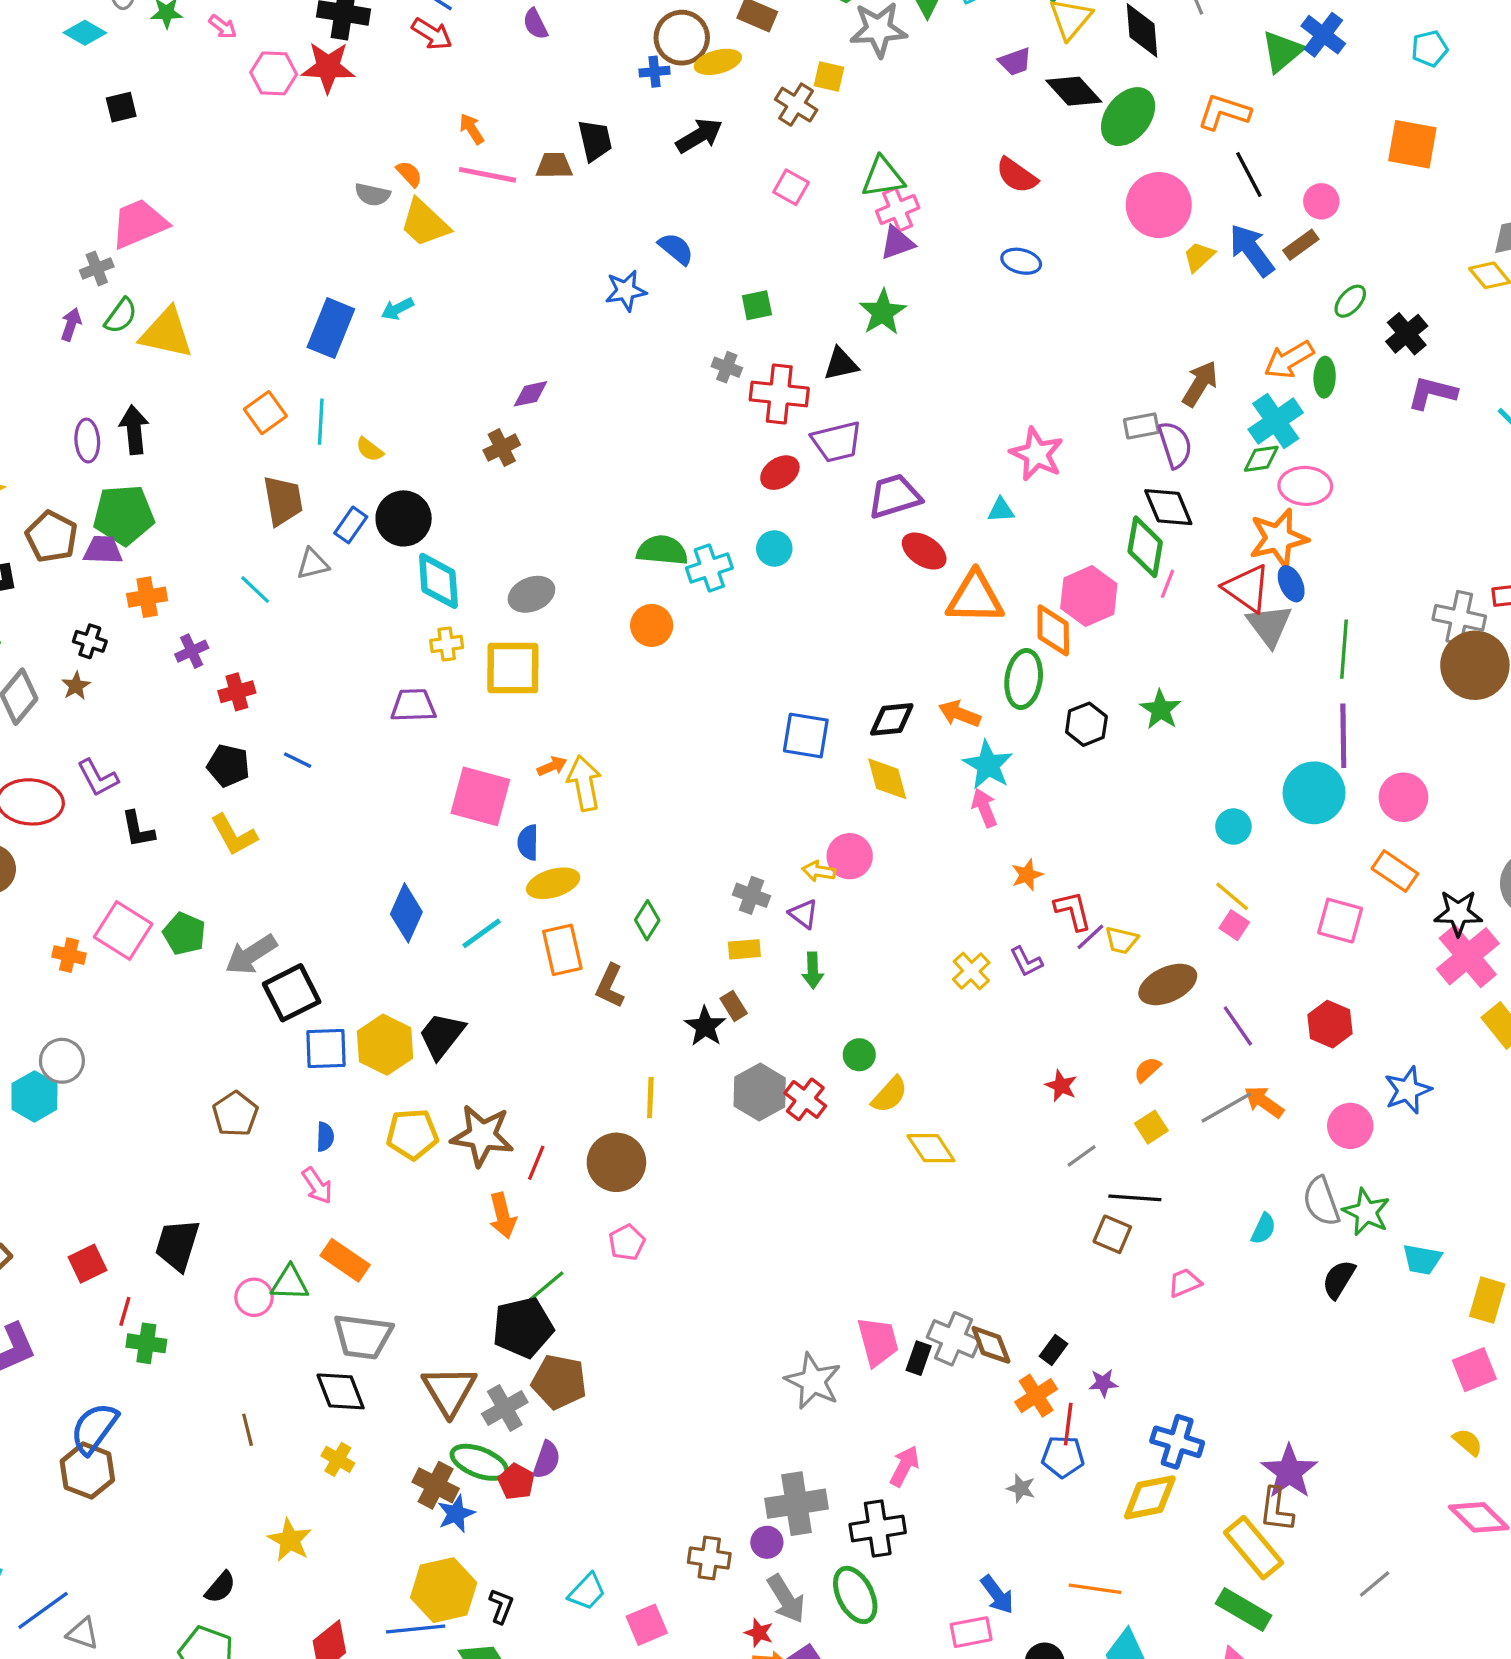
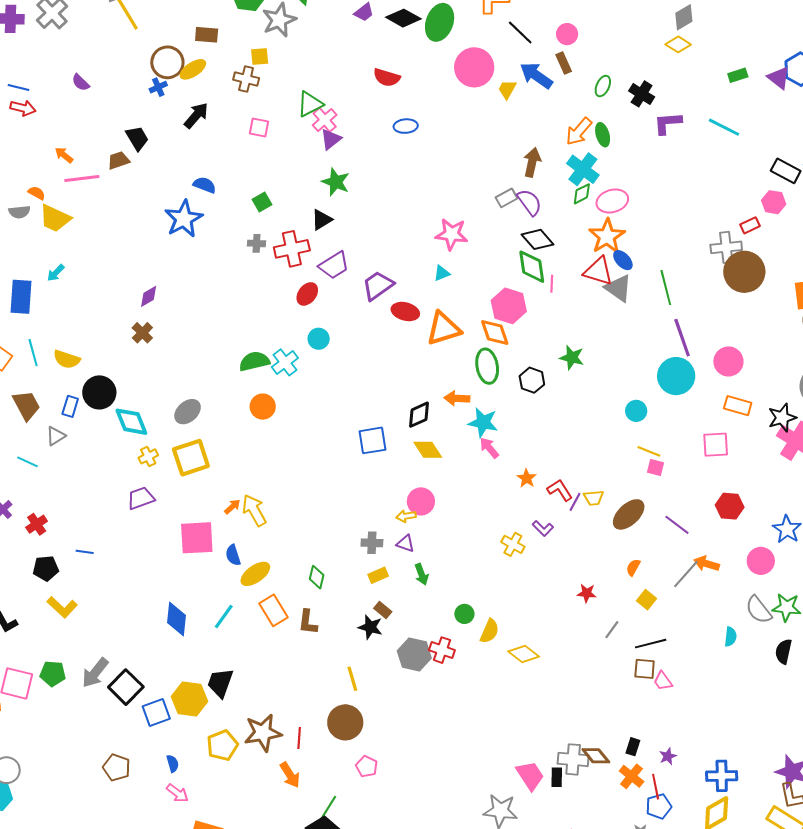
brown rectangle: (1301, 245) -> (564, 63), turned -60
blue star: (626, 291) -> (184, 219), size x1.5
yellow semicircle: (370, 450) -> (67, 359), size x1.5
pink trapezoid: (1185, 1283) -> (663, 681), moved, turned -85

